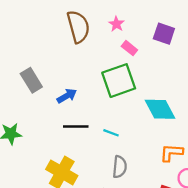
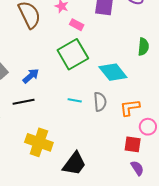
black line: (76, 126) -> (24, 102), moved
gray semicircle: (120, 167) -> (100, 102), moved

